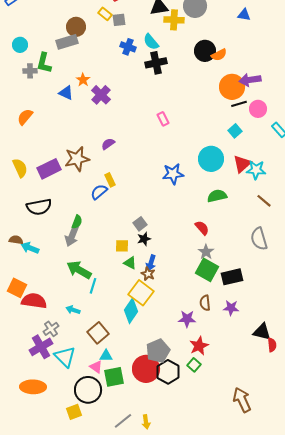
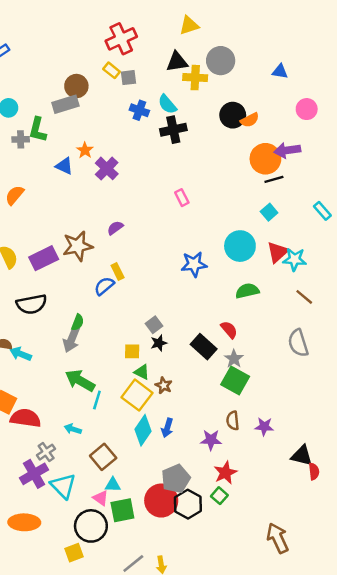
pink circle: (258, 109) -> (307, 109), moved
blue arrow: (151, 263) -> (167, 428), moved
black rectangle: (232, 277) -> (204, 347), moved, turned 55
yellow square: (141, 293) -> (137, 395), moved

